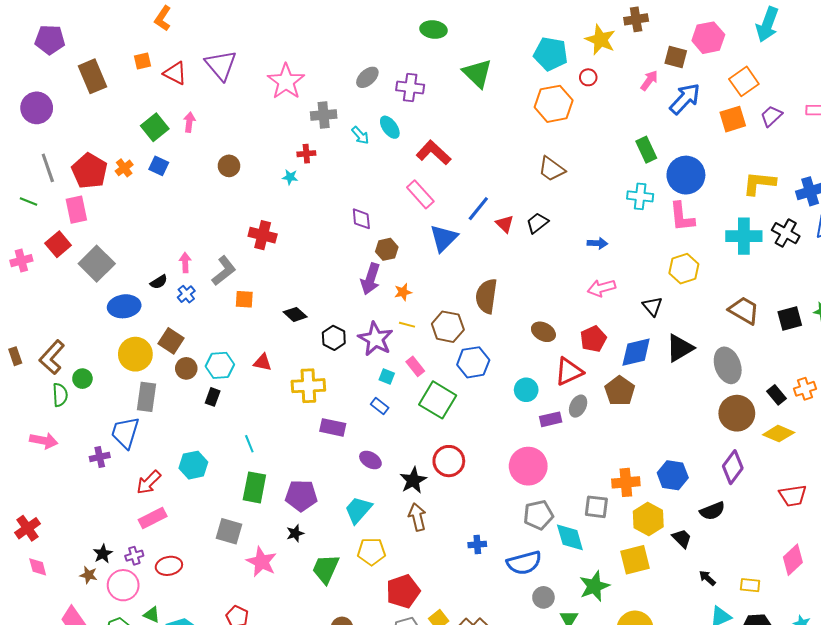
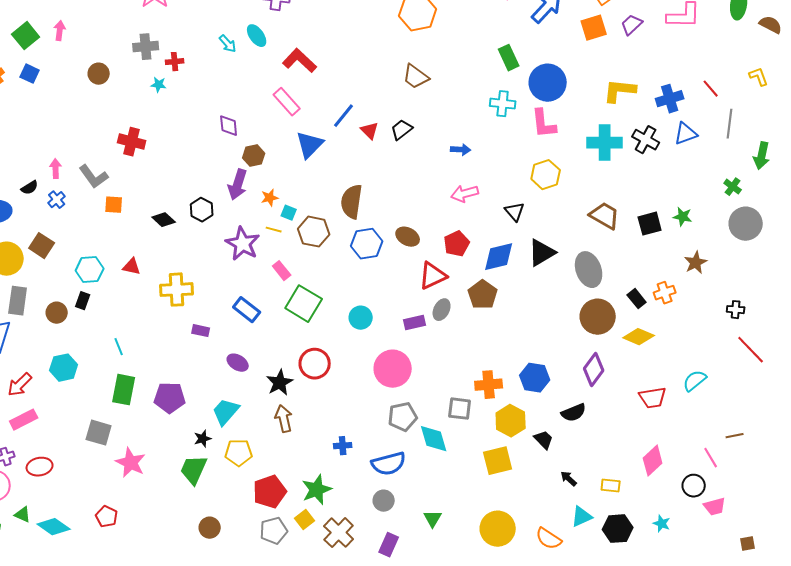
gray cross: (324, 115) -> (146, 47), moved
gray L-shape: (224, 271) -> (94, 177), turned 92
black hexagon: (334, 338) -> (202, 210), moved
blue hexagon: (473, 362) -> (367, 244), moved
brown circle: (186, 368) -> (57, 313), moved
cyan square: (387, 377) -> (289, 213), moved
cyan circle: (526, 390) -> (361, 318), moved
blue rectangle: (380, 406) -> (247, 310), size x1.5
purple rectangle: (333, 427) -> (201, 331), size x0.7
black star: (295, 533) -> (203, 439), moved
green star: (594, 586) -> (317, 490), moved
gray circle: (543, 597) -> (384, 501), moved

